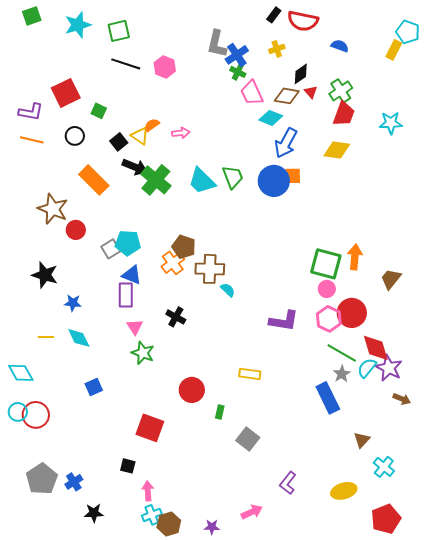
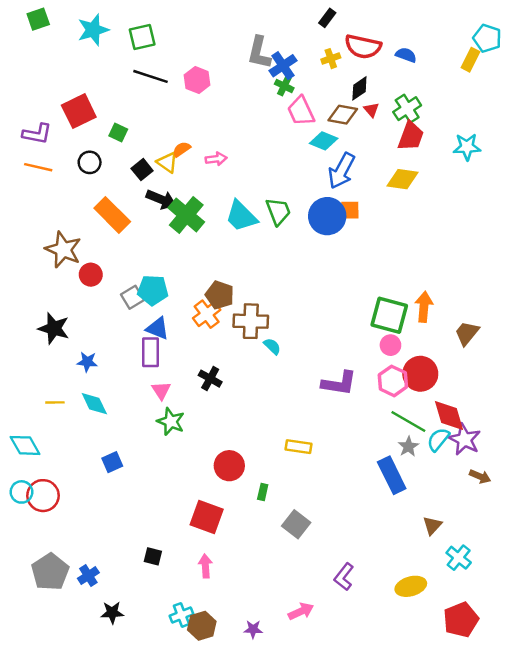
red semicircle: (303, 21) -> (363, 47), moved
red square: (150, 428) -> (207, 517), moved
pink arrow: (148, 491) -> (205, 566), moved

